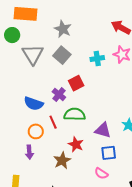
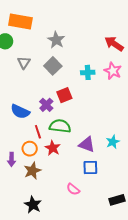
gray triangle: (33, 54) -> (24, 63), size x0.6
orange circle: (36, 131) -> (30, 149), moved
red star: (76, 144) -> (53, 148), moved
brown star: (62, 160) -> (32, 171), moved
pink semicircle: (101, 173) -> (73, 189), moved

